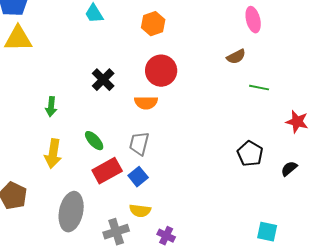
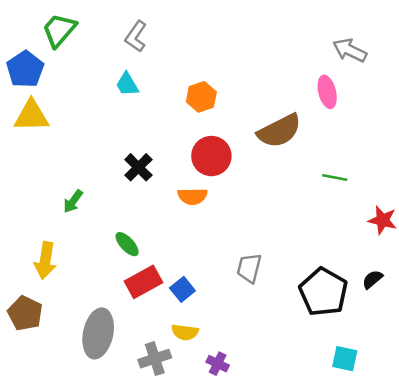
brown semicircle: (236, 57) -> (279, 131), moved, size x1.8
green arrow: (51, 107) -> (73, 201), turned 30
gray trapezoid: (139, 144) -> (249, 268), moved
yellow arrow: (53, 154) -> (45, 260), moved
black pentagon: (250, 154) -> (323, 292), moved, size x1.5

